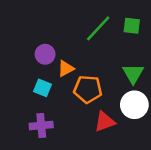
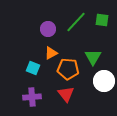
purple circle: (45, 54) -> (48, 29), moved
green triangle: (133, 74) -> (93, 57), moved
red triangle: (105, 122) -> (66, 94), moved, turned -48

